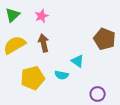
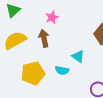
pink star: (42, 16) -> (52, 17), moved

